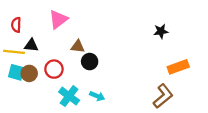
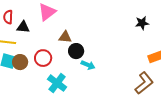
black triangle: (31, 45) -> (23, 27), moved
cyan arrow: (97, 96) -> (88, 65), moved

